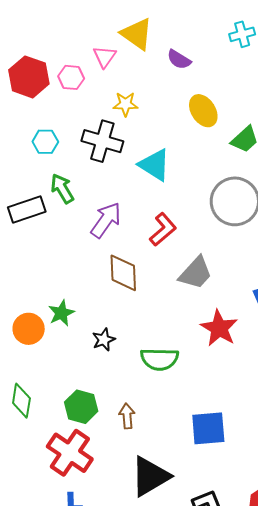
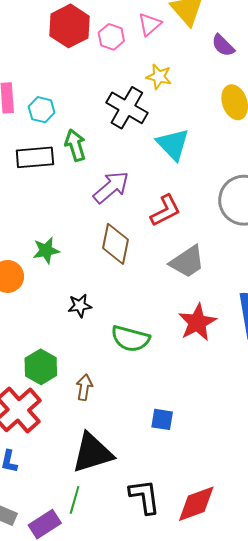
cyan hexagon: (45, 142) -> (42, 110), moved
green star: (61, 313) -> (46, 250), moved
blue square: (208, 428) -> (162, 419), size x0.6

